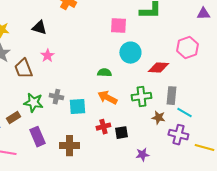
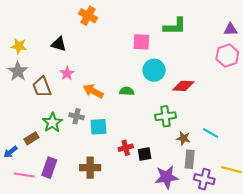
pink hexagon: (187, 48) -> (227, 56), moved
gray rectangle: (171, 96) -> (190, 159), moved
orange arrow: (107, 98) -> (93, 91), moved
green star: (33, 103) -> (52, 123), turned 30
purple cross: (178, 135) -> (204, 179), moved
purple rectangle: (37, 137) -> (49, 168), moved, turned 42
purple star: (142, 155) -> (167, 177), size x1.6

